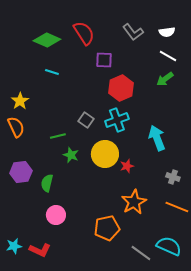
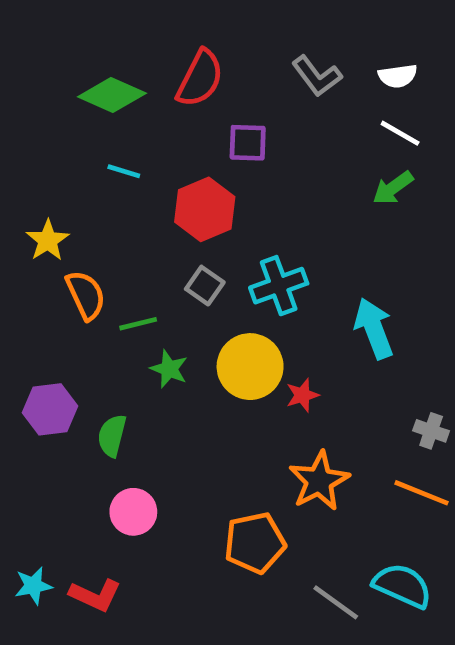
red semicircle: (84, 33) -> (200, 78), turned 60
red hexagon: (121, 88) -> (205, 209), moved
orange semicircle: (16, 127) -> (86, 295), moved
gray cross: (173, 177) -> (431, 431), moved

